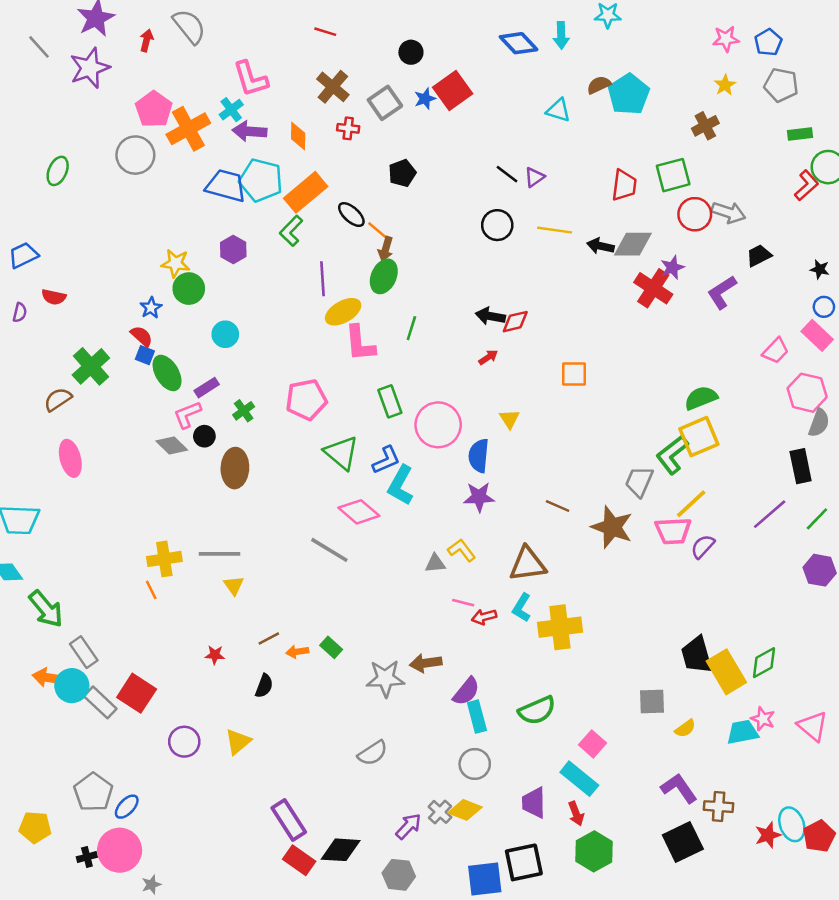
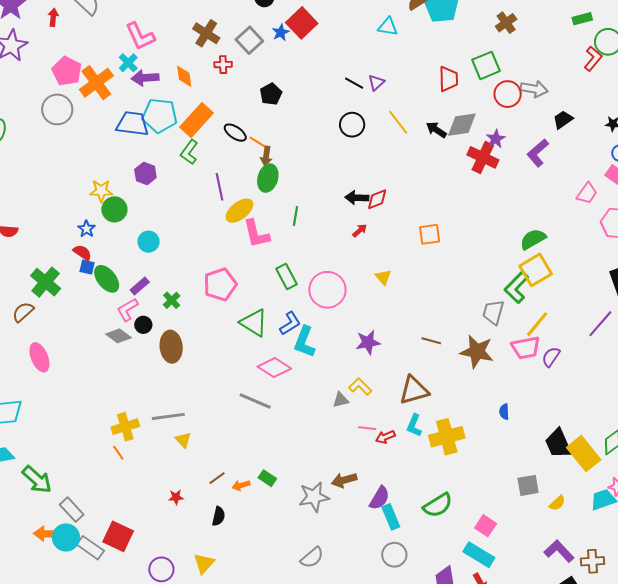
yellow line: (555, 230) -> (398, 122), turned 52
black arrow: (600, 246) -> (436, 130), turned 30
blue semicircle: (479, 456) -> (504, 412), moved, size x0.6

